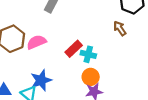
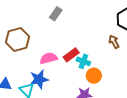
pink semicircle: (36, 42) -> (49, 58), moved
orange circle: (91, 77) -> (94, 76), moved

